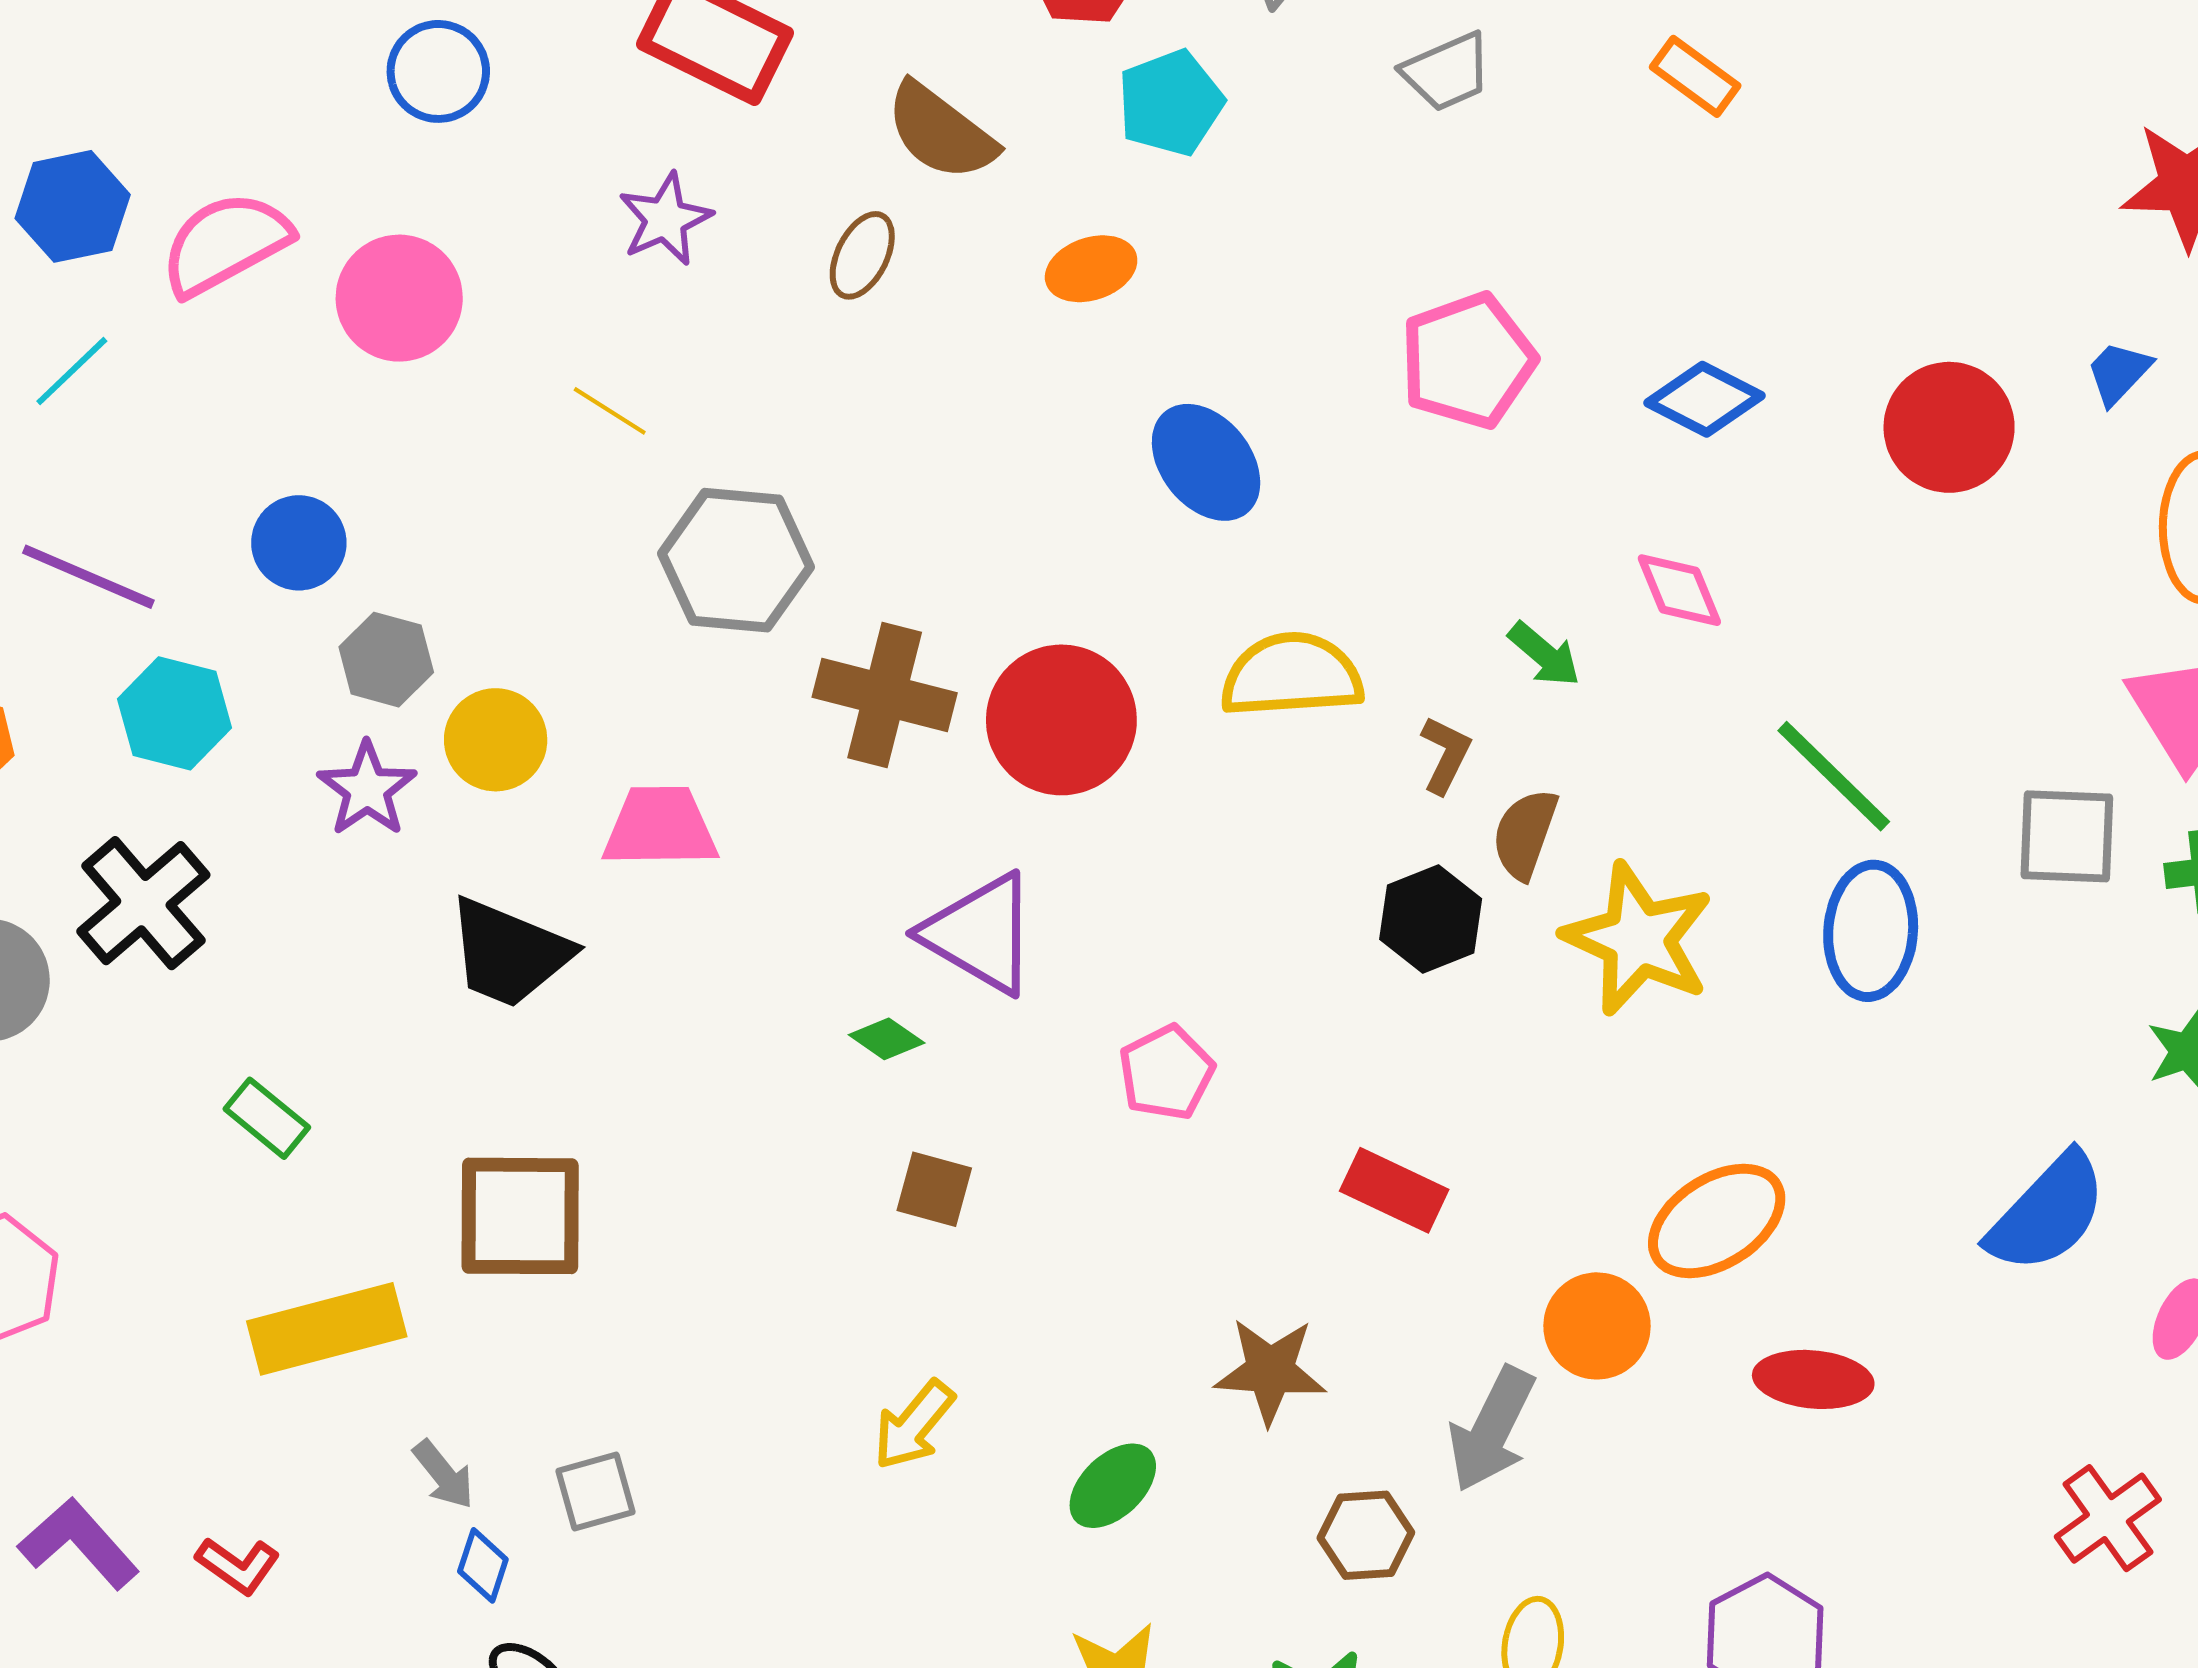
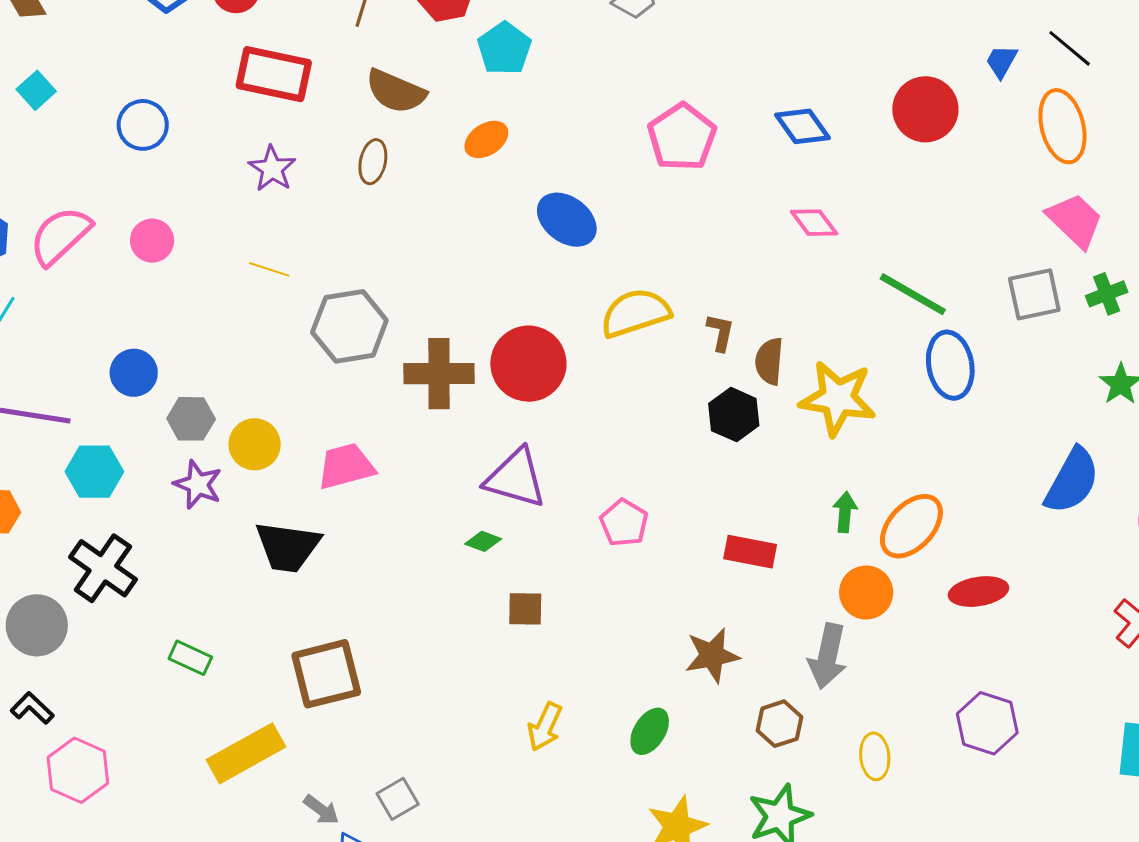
pink circle: (399, 298) -> (152, 241), size x0.7
blue diamond: (1705, 399) -> (802, 126), turned 42
green arrow: (1544, 654) -> (845, 512), moved, turned -111

